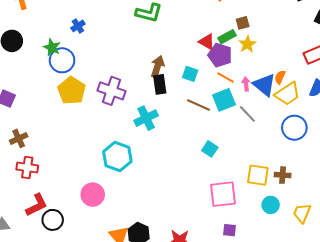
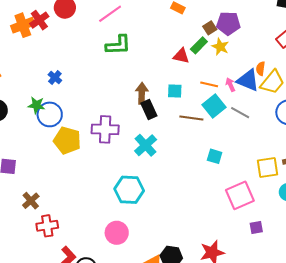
purple pentagon: (220, 55) -> (228, 23), moved

